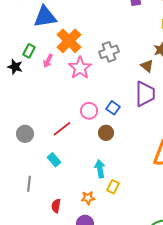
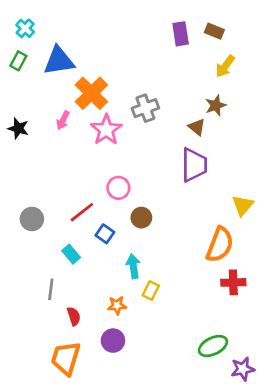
green rectangle: (29, 51) -> (18, 61), moved
blue square: (113, 108) -> (105, 234), moved
gray line: (29, 184) -> (51, 289), moved
red semicircle: (56, 206) -> (74, 316), turned 152

